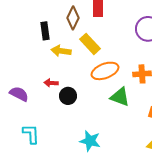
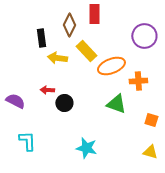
orange ellipse: (105, 71) -> (111, 66), moved

